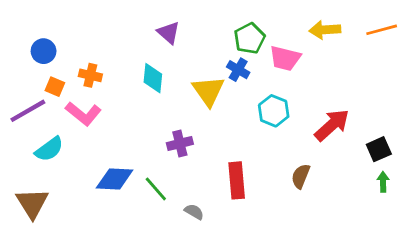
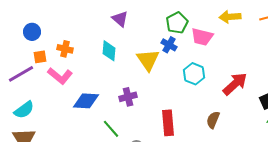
orange square: (55, 87) -> (40, 57), turned -32
cyan semicircle: (49, 149) -> (24, 110), moved
blue diamond: (115, 179) -> (86, 101), moved

